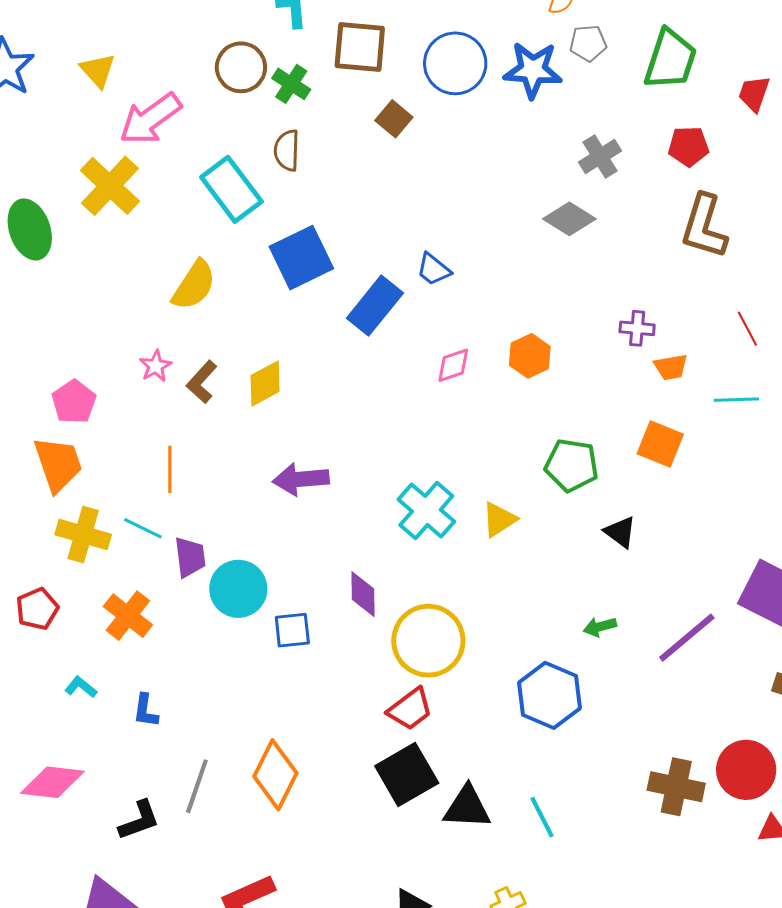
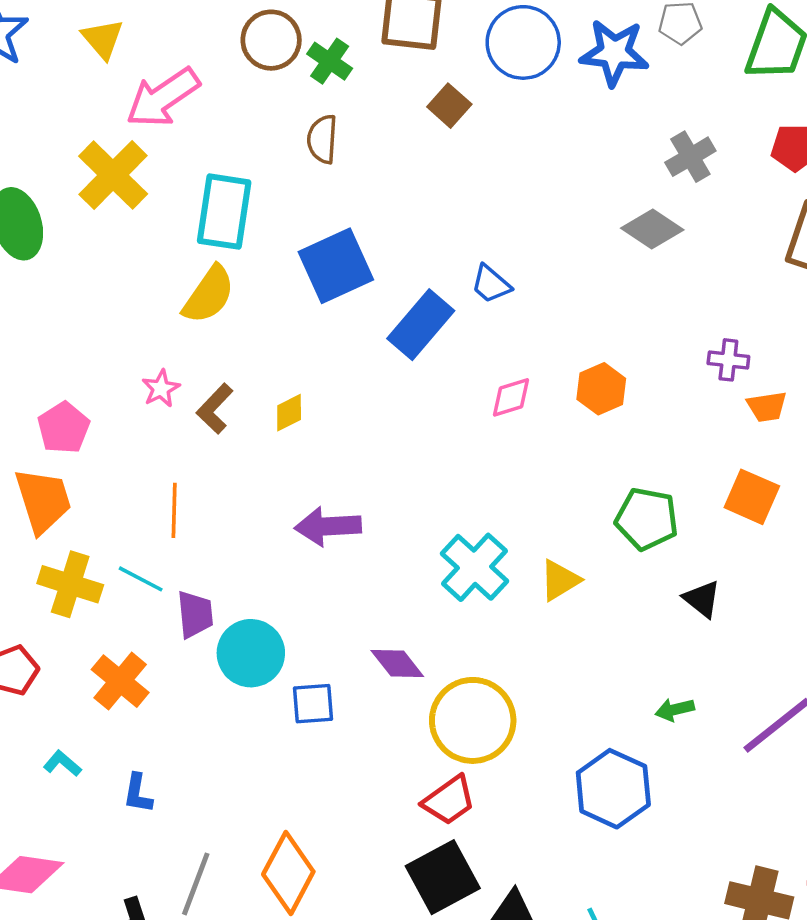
cyan rectangle: (231, 189) -> (224, 212), moved, turned 44
yellow diamond: (265, 383) -> (289, 413), size x0.7
purple diamond: (363, 594) -> (397, 664), turned -39

